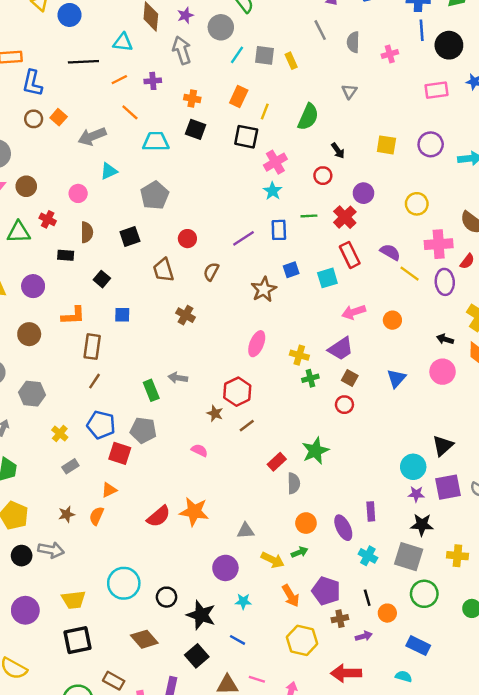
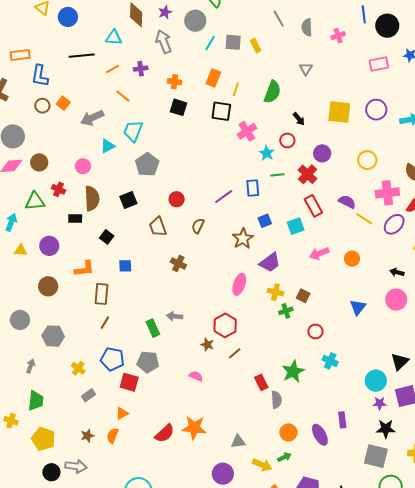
cyan trapezoid: (156, 142) -> (133, 131), moved, turned -65
yellow square: (386, 145) -> (339, 112), size x1.4
cyan star: (273, 191) -> (267, 153), moved
brown semicircle: (87, 232) -> (92, 198), size x1.4
purple ellipse: (445, 282) -> (394, 224), turned 50
purple trapezoid: (341, 349) -> (270, 262), moved
brown square: (350, 378) -> (303, 296), moved
red rectangle: (277, 462) -> (261, 382), turned -70
cyan cross: (368, 556) -> (330, 361), moved

